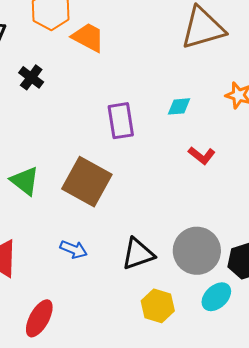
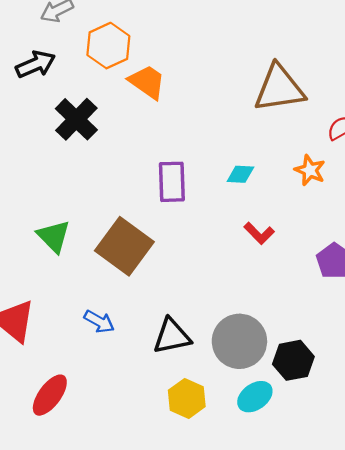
black cross: (31, 77) -> (76, 119), size x1.5

